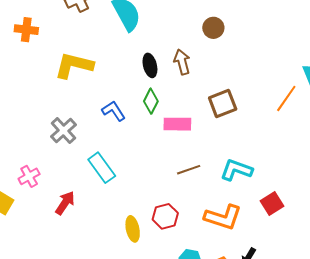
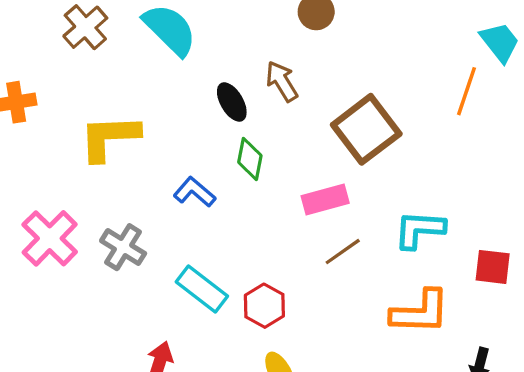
brown square: (223, 104) -> (366, 129), size x1.4
pink rectangle: (177, 124) -> (325, 200), moved
pink cross: (29, 176) -> (50, 238), moved, size x1.6
red square: (272, 204) -> (493, 267), turned -35
red hexagon: (165, 216) -> (264, 306), moved

